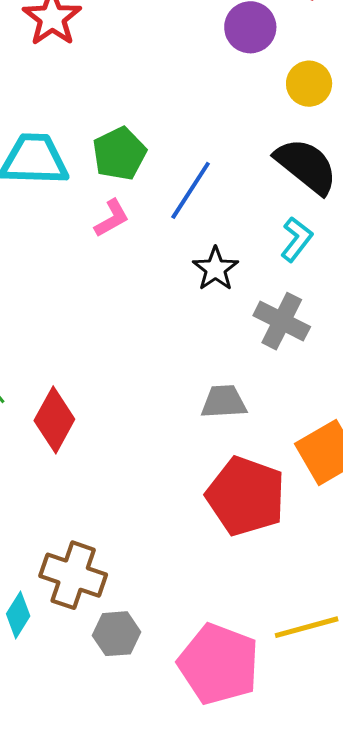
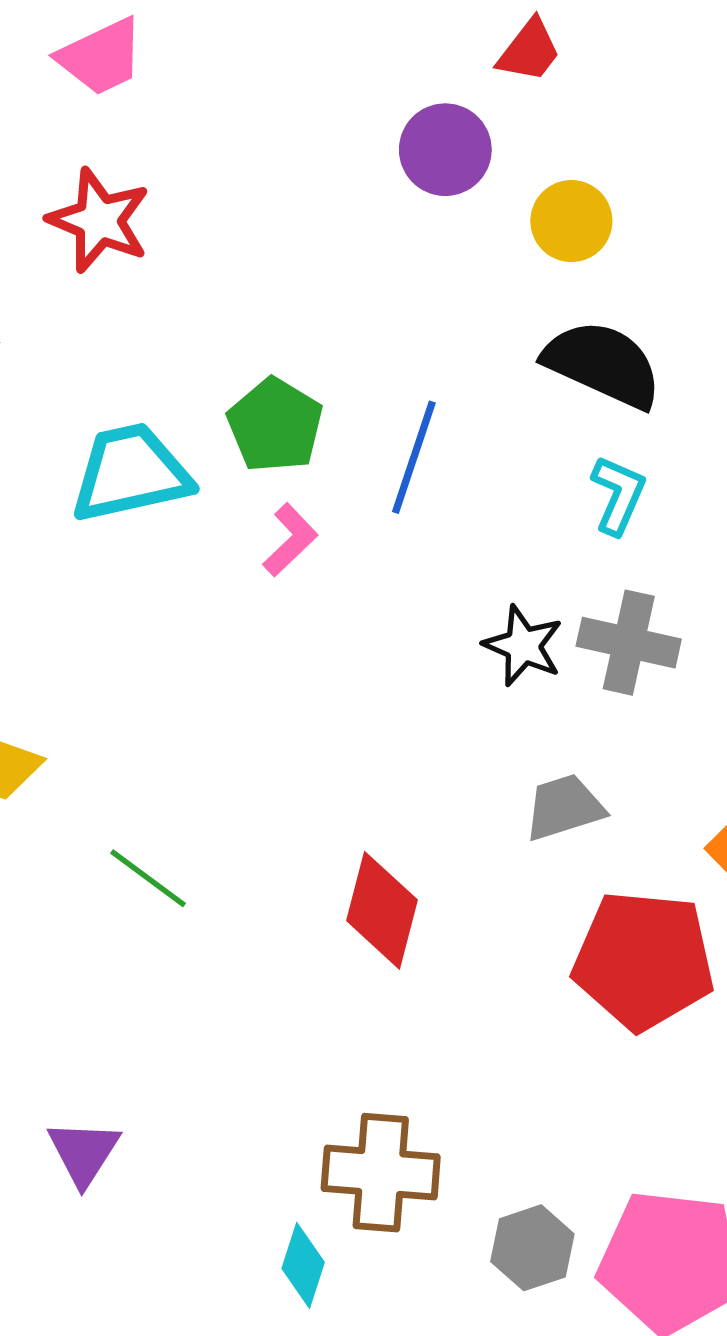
black star: (215, 269) -> (523, 646), moved
red diamond: (54, 420) -> (382, 910), moved
gray hexagon: (117, 634) -> (532, 1248), moved

